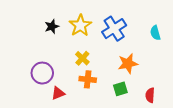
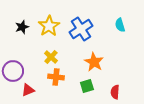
cyan semicircle: (155, 33) -> (120, 25), moved
orange star: (128, 64) -> (94, 62), turned -30

